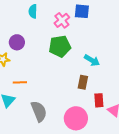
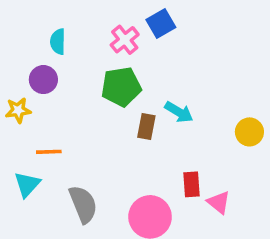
cyan semicircle: (33, 11) -> (58, 42), moved
blue square: (82, 11) -> (161, 23), turned -35
brown rectangle: (83, 82) -> (146, 127), moved

